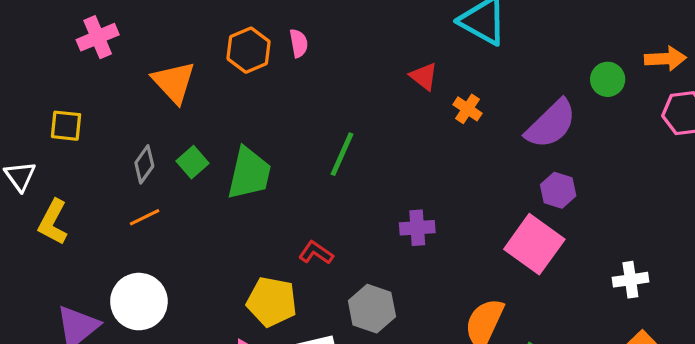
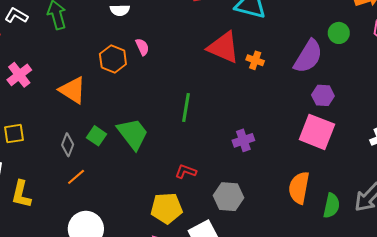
red triangle: (424, 76) -> (224, 47), size x1.8
green circle: (608, 79) -> (339, 33), moved
green trapezoid: (249, 173) -> (133, 134), turned -36

